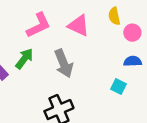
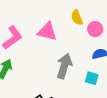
gray arrow: (64, 63) -> (64, 66), moved, turned -130

